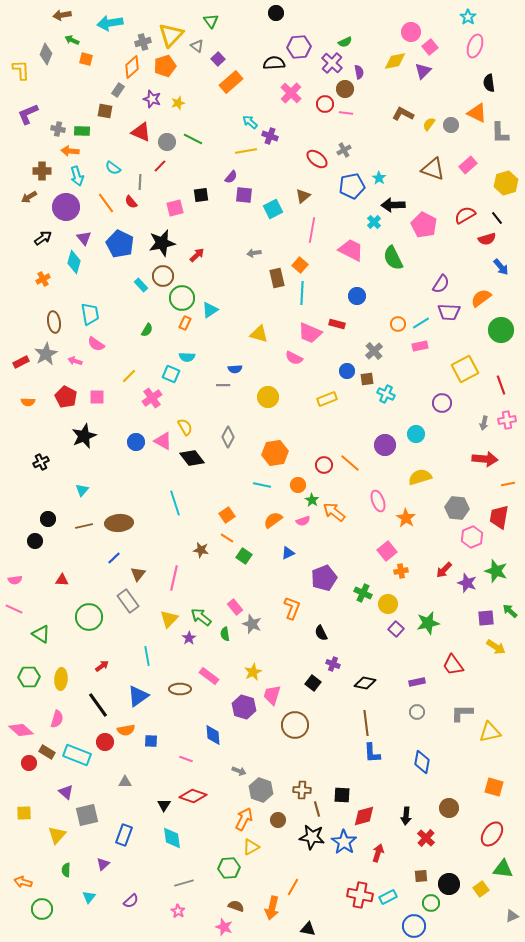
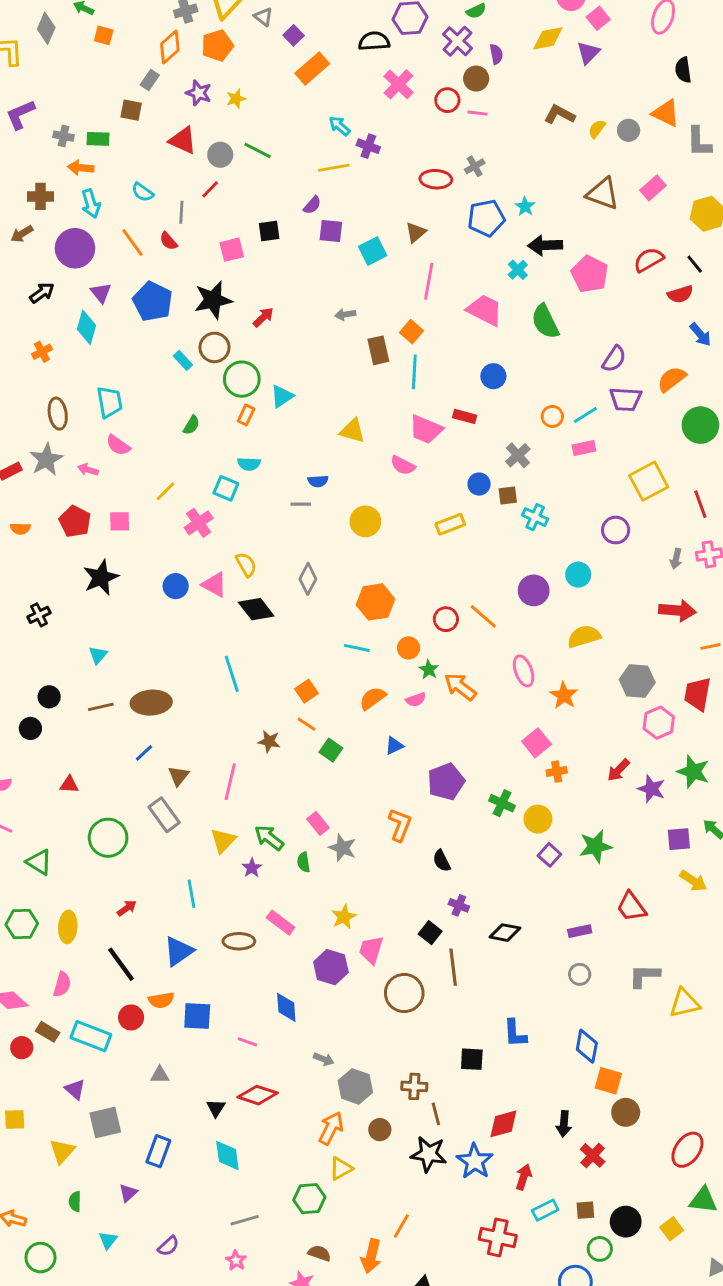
red ellipse: (317, 159) -> (436, 179), turned -35
brown line: (366, 723) -> (453, 967), moved
blue square: (151, 741) -> (197, 1016), size x1.5
orange square: (494, 787) -> (608, 1081), moved
black square: (342, 795) -> (472, 1059), moved
cyan rectangle: (388, 897) -> (545, 1210), moved

